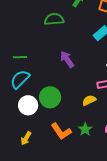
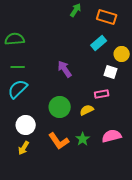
green semicircle: (54, 19) -> (15, 39), moved
green circle: (50, 97) -> (60, 107), moved
white circle: (28, 105) -> (26, 125), moved

